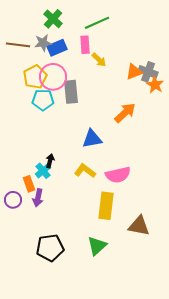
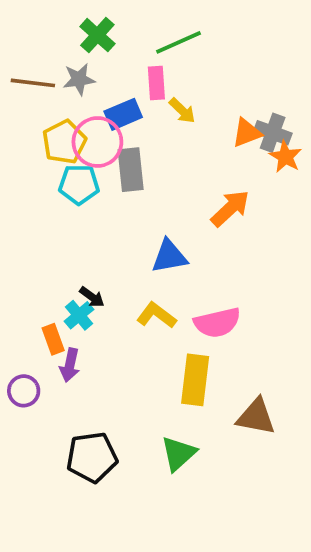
blue rectangle: (57, 48) -> (123, 114), moved
black arrow: (50, 161) -> (92, 297), turned 112
purple circle: (13, 200) -> (24, 391), moved

